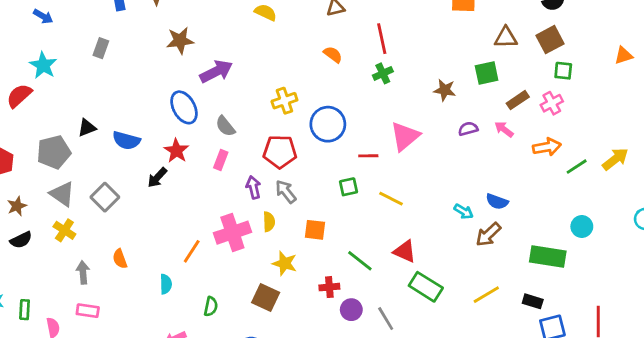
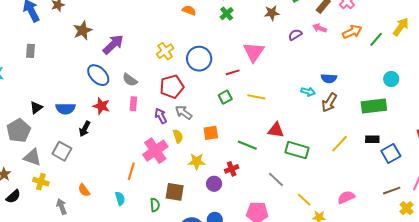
black arrow: (157, 178) -> (85, 129), moved
brown square: (266, 297) -> (175, 192), moved
purple circle: (351, 310) -> (214, 184), moved

